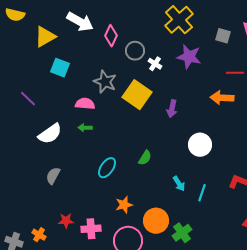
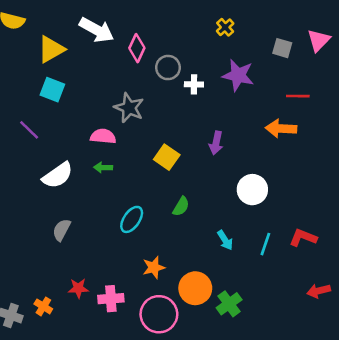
yellow cross: (179, 20) -> (225, 27), size x0.5
white cross: (155, 64) -> (194, 84), turned -32
cyan square: (60, 68) -> (52, 90), moved
yellow square: (137, 95) -> (167, 157), moved, size x0.7
cyan line: (202, 193) -> (265, 244), moved

